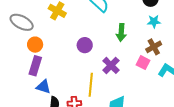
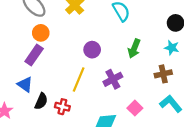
pink square: (143, 63) -> (135, 108), moved
yellow line: (91, 85) -> (79, 80), moved
blue triangle: (43, 87) -> (25, 84), moved

